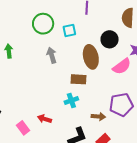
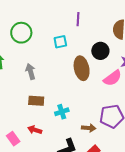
green circle: (43, 24) -> (21, 33), moved
gray arrow: (52, 55) -> (30, 72), moved
brown rectangle: (78, 79) -> (36, 101), moved

